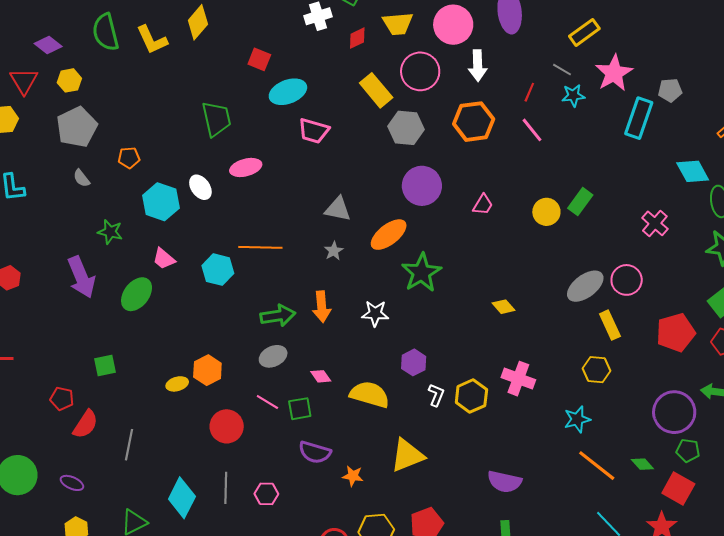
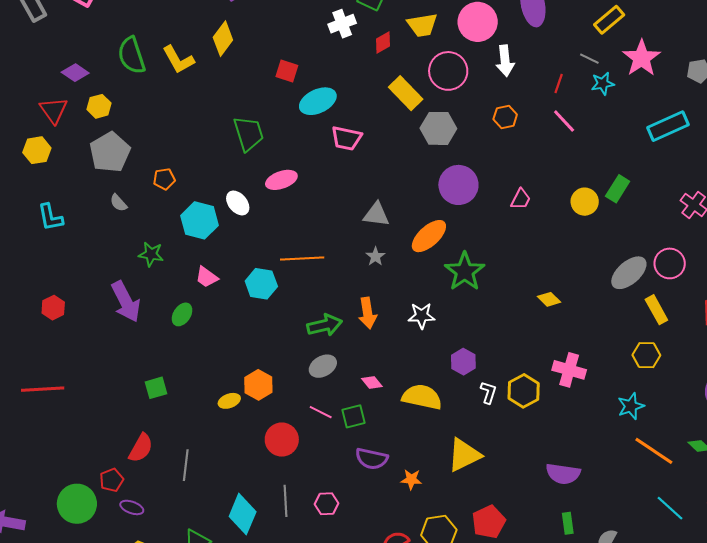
cyan rectangle: (639, 118) -> (668, 126), moved, turned 51
orange hexagon: (474, 122) -> (505, 117), size x0.6
green ellipse: (137, 294) -> (182, 314), size x0.7
red pentagon: (62, 399) -> (112, 480), moved, turned -30

